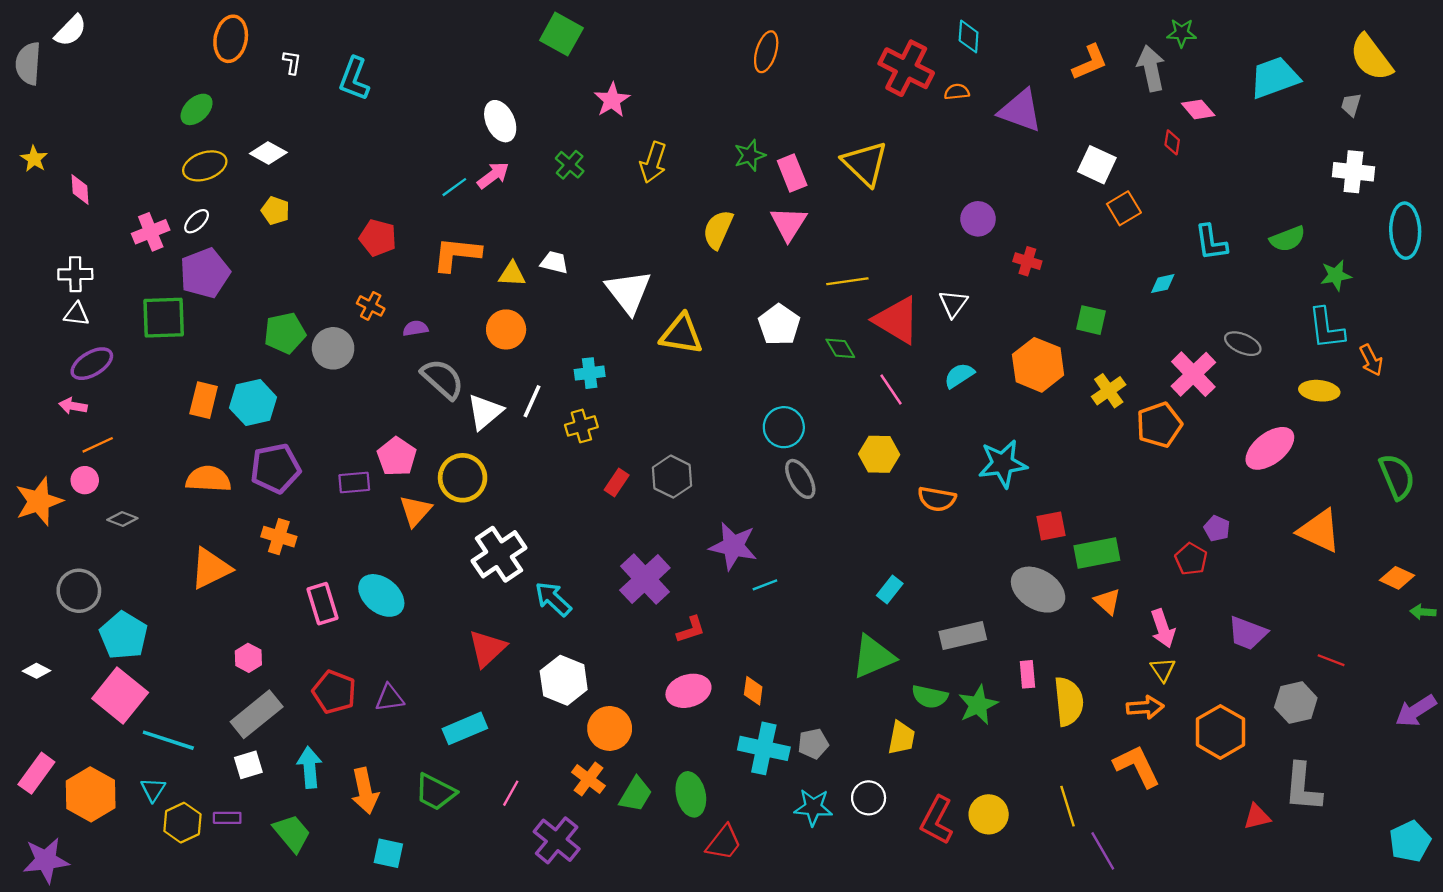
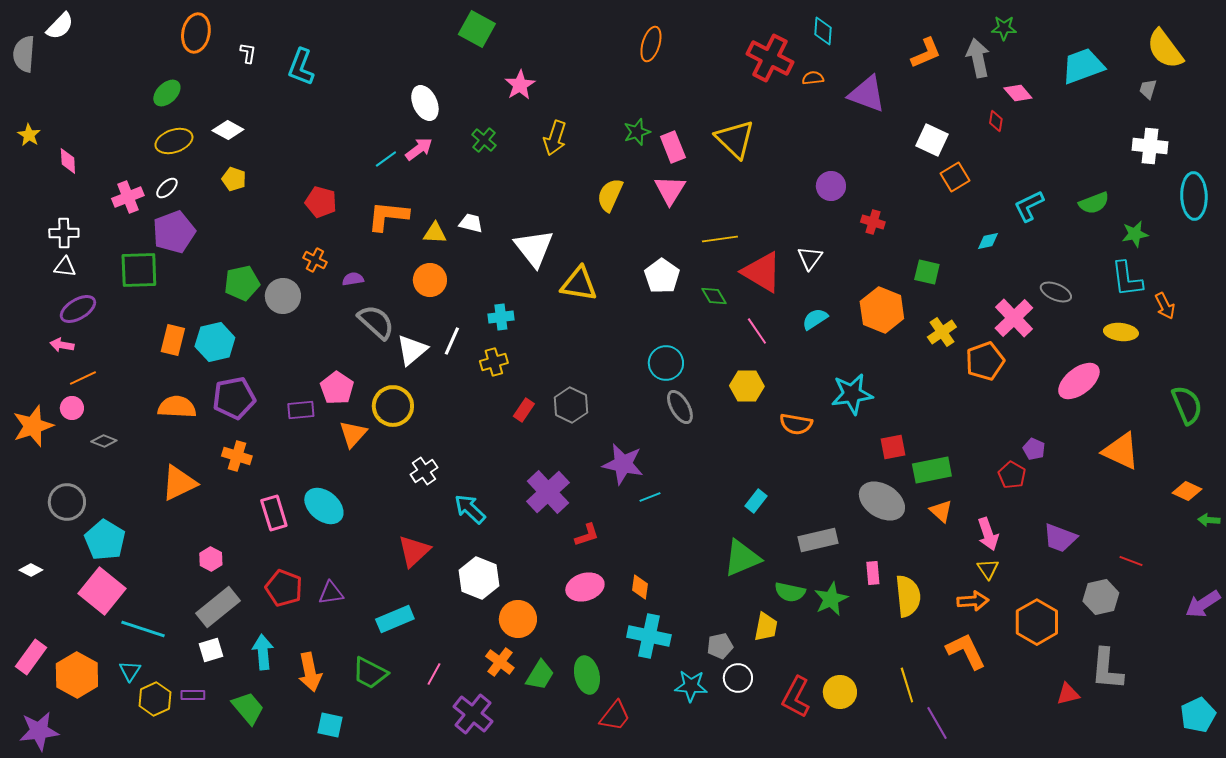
cyan L-shape: (1211, 242) -> (1029, 206), turned 72
white cross: (499, 554) -> (424, 471), size x0.6
gray pentagon: (813, 744) -> (720, 646), moved

